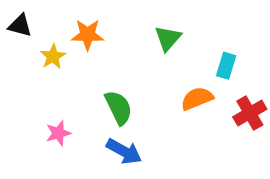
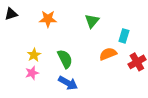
black triangle: (20, 26) -> (11, 14), turned -32
yellow star: (53, 57) -> (34, 55), moved

